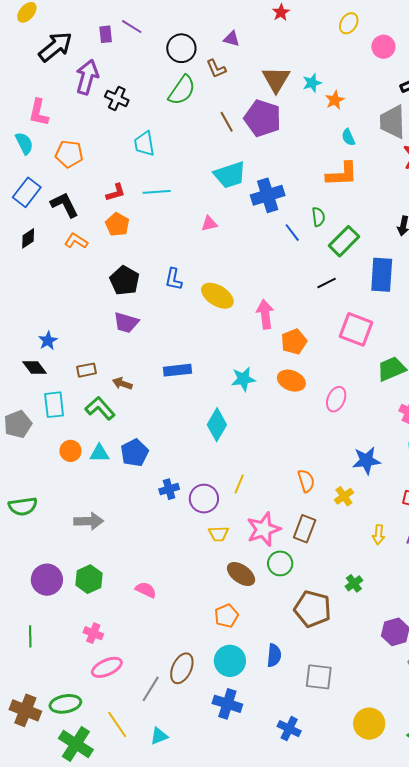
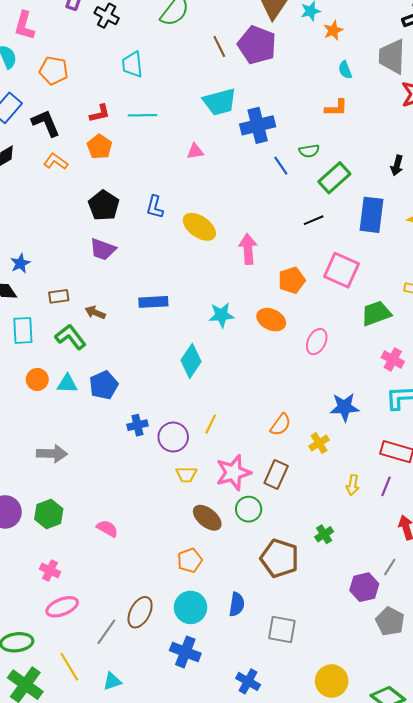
orange L-shape: (342, 174) -> (336, 108), size x0.7
green semicircle: (318, 217) -> (309, 151), turned 84
orange pentagon: (294, 342) -> (292, 280), moved
orange semicircle: (306, 481) -> (281, 425), turned 50

